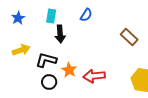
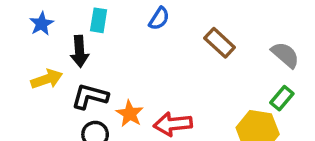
black arrow: (60, 34) -> (80, 51), moved
brown rectangle: (129, 37) -> (220, 43), moved

